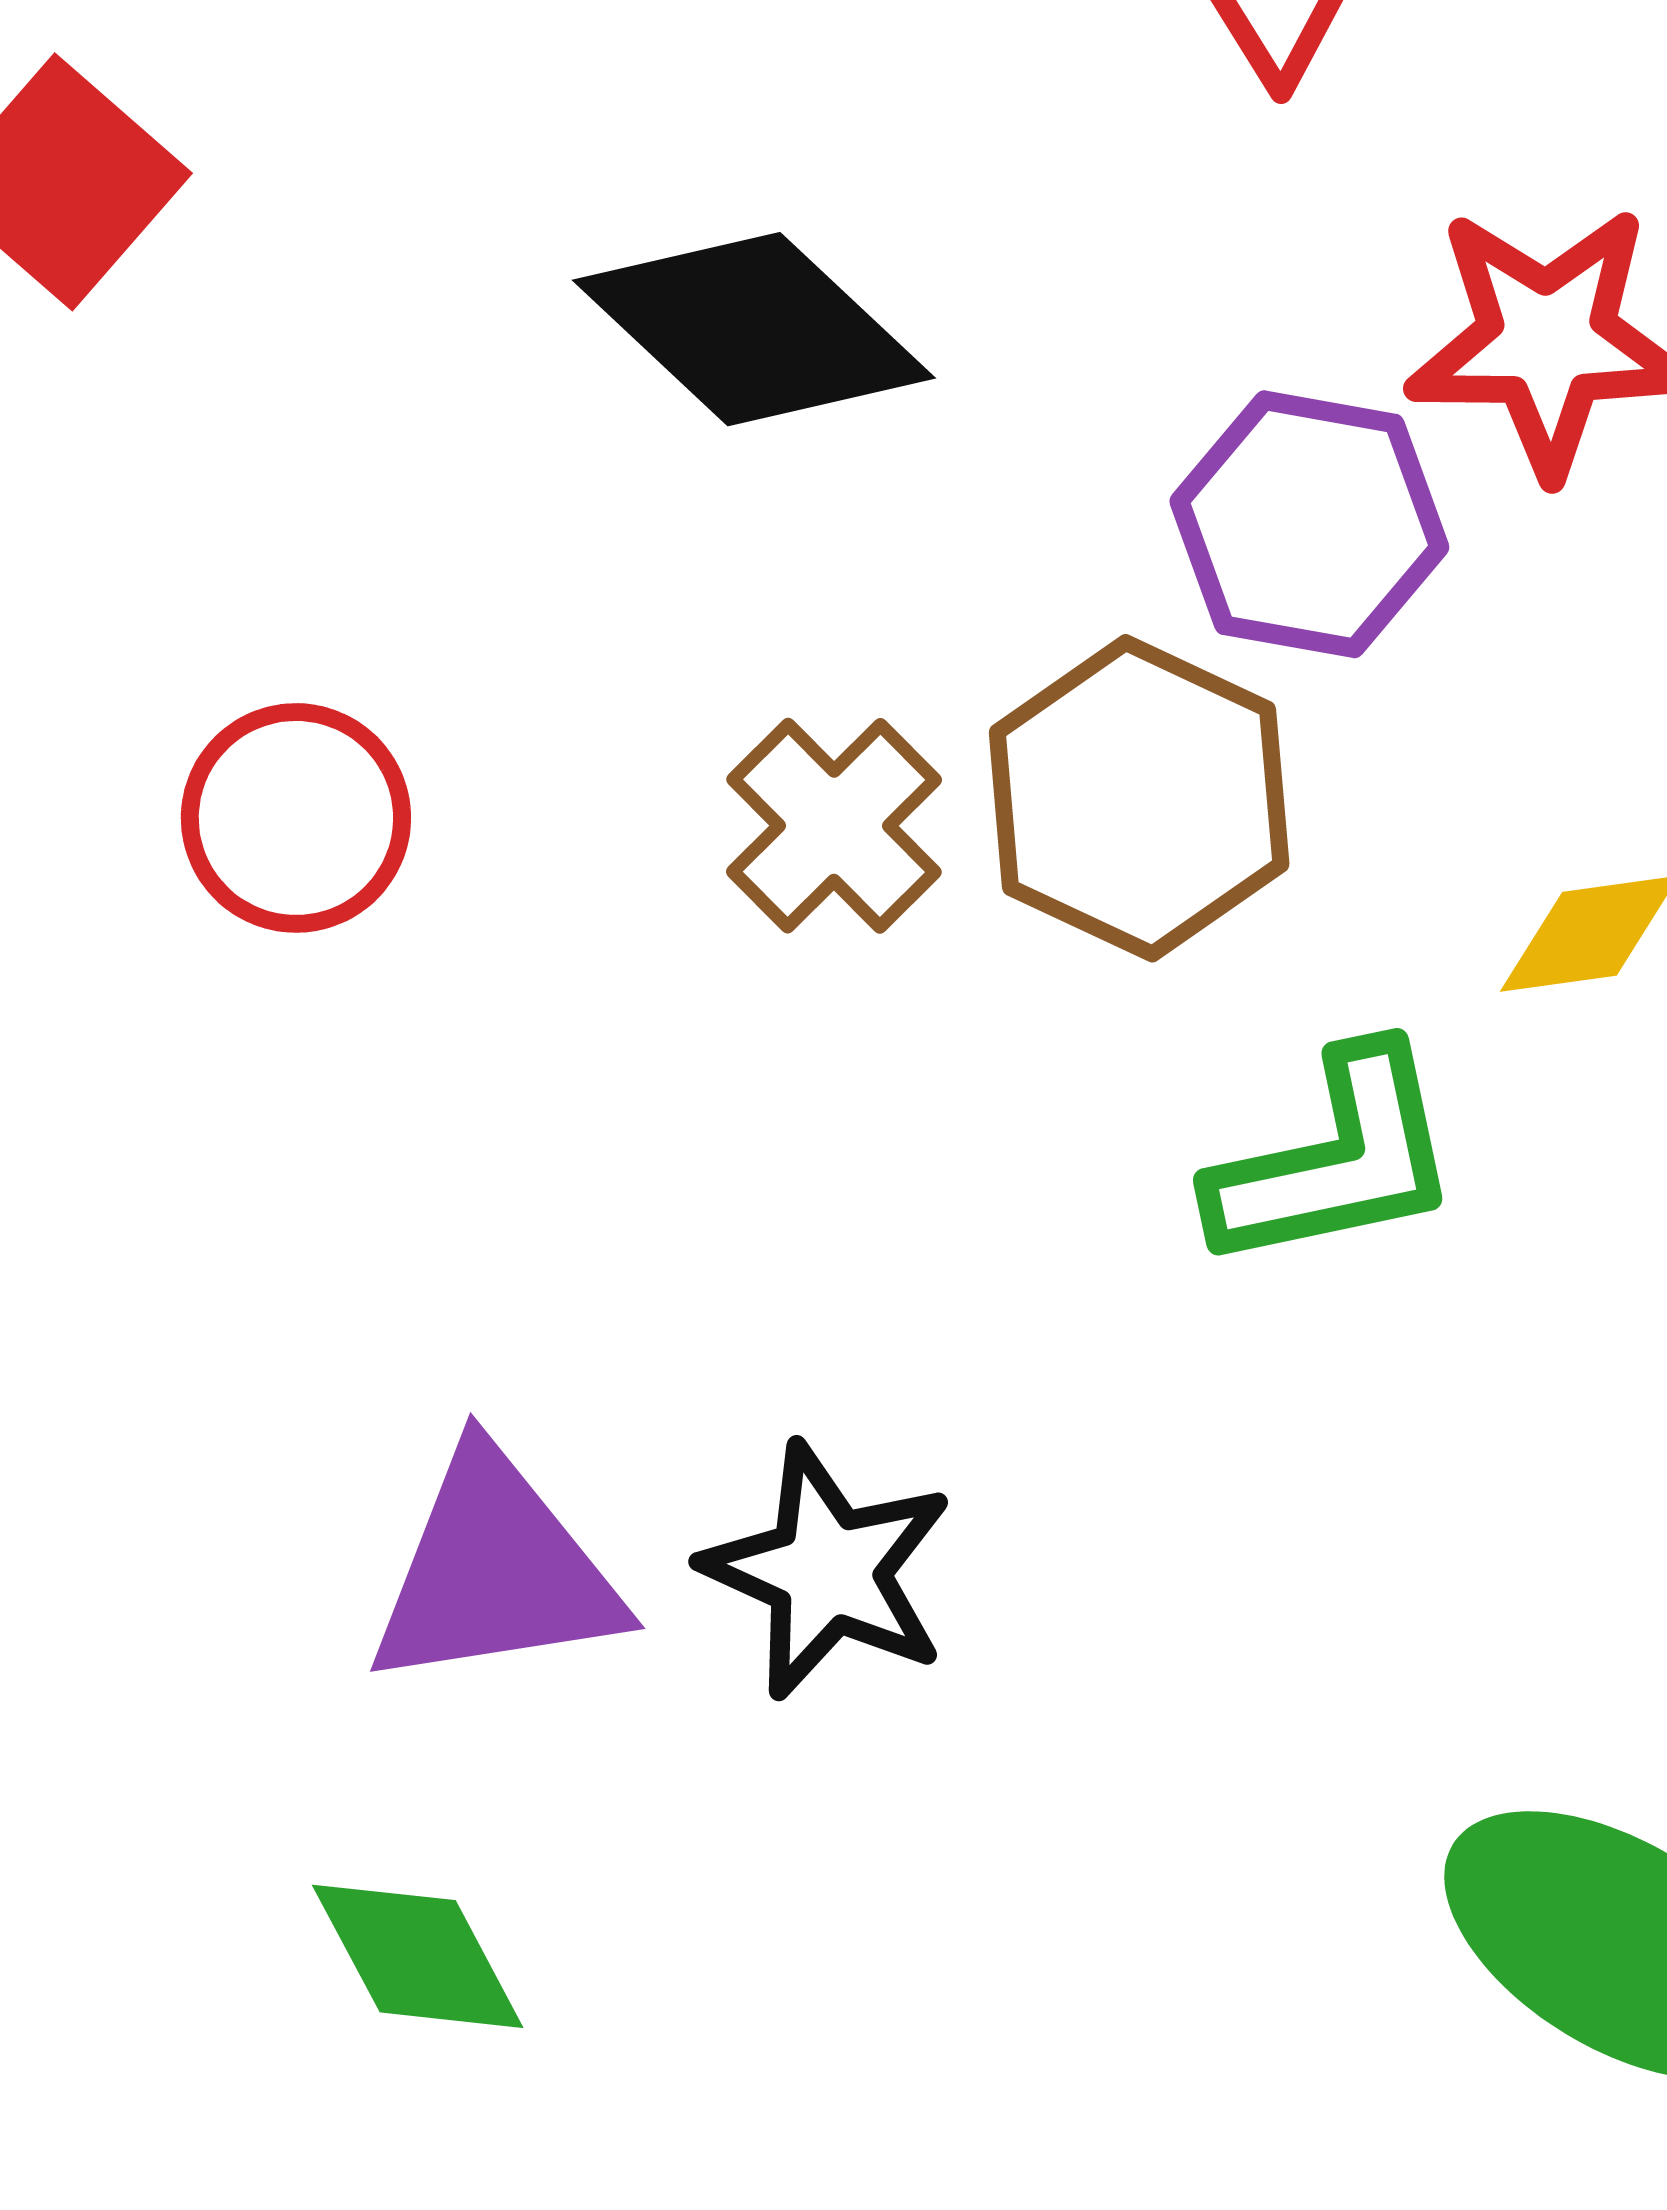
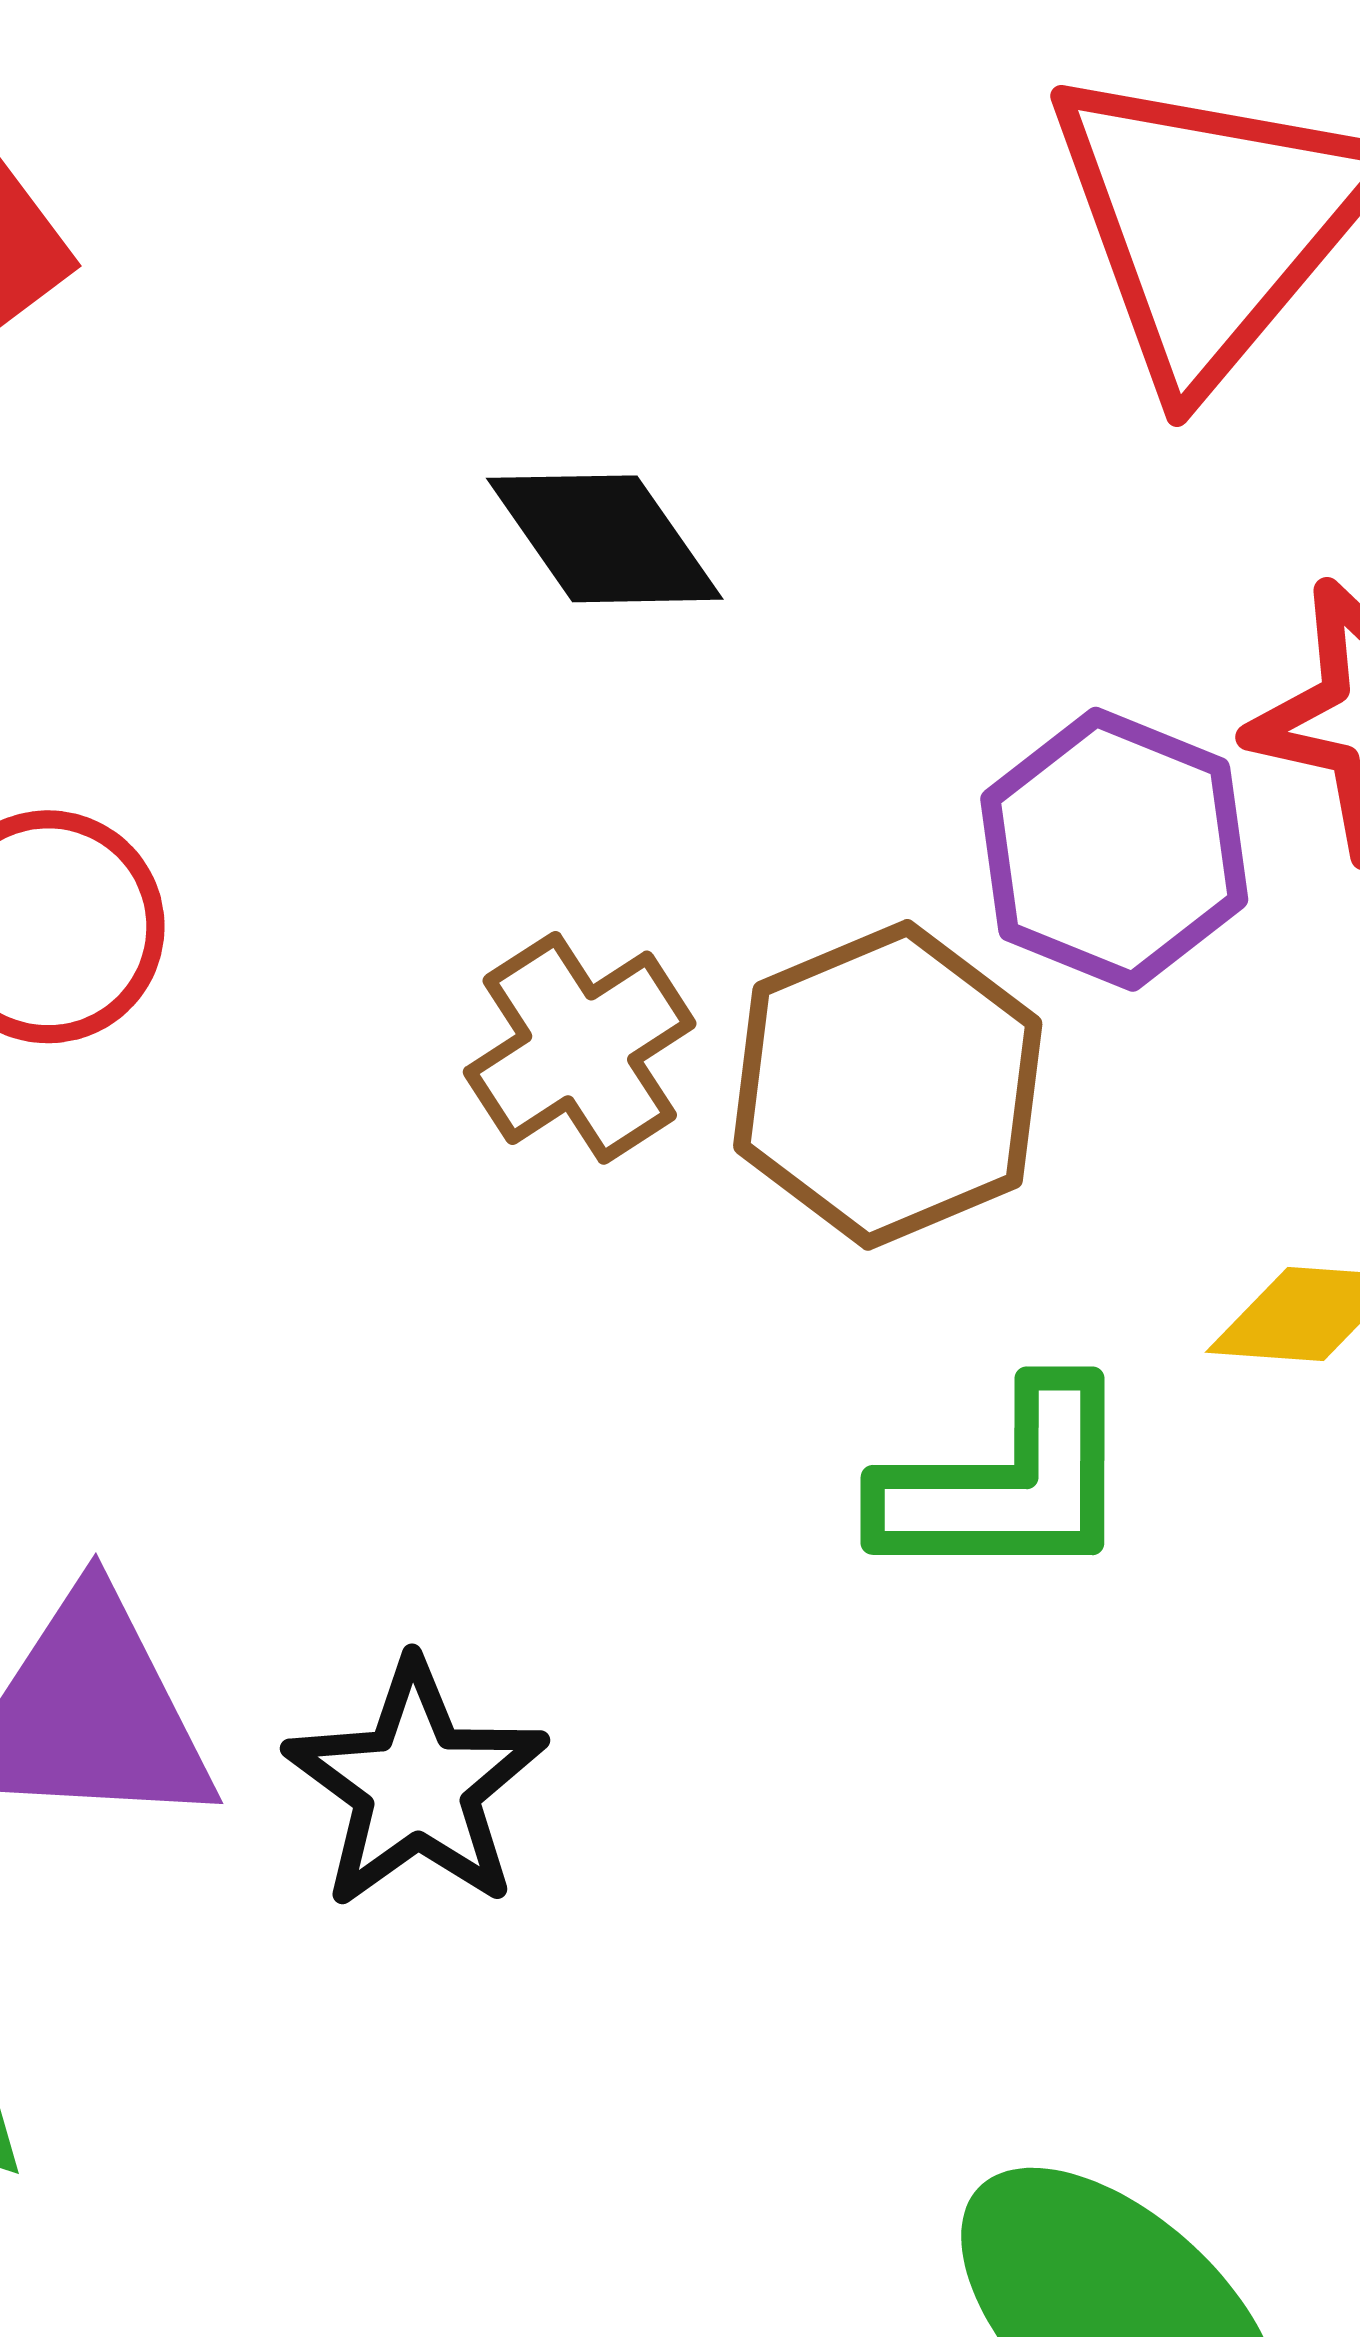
black diamond: (754, 329) -> (605, 539), size x0.7

